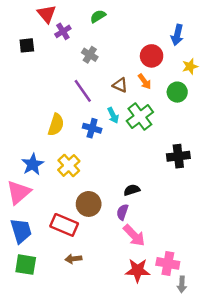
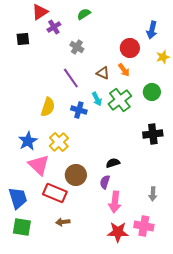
red triangle: (47, 14) -> (40, 12), turned 36
green circle: (177, 92) -> (152, 92), moved
pink triangle: (19, 192) -> (39, 165), moved, turned -35
pink arrow: (134, 235) -> (115, 202), turned 50
gray arrow: (182, 284) -> (153, 194), moved

